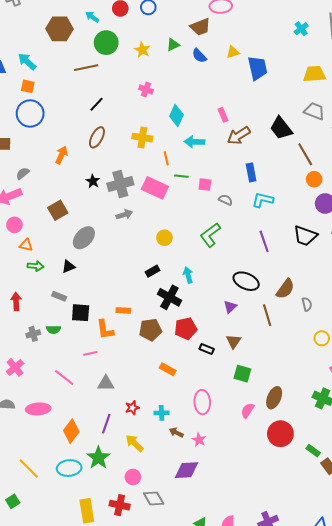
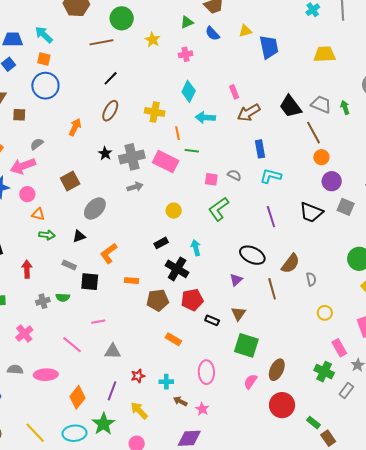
yellow star: (142, 50) -> (153, 40), moved
pink cross: (146, 90) -> (186, 54), moved, turned -32
gray trapezoid: (314, 111) -> (321, 104), moved
pink square: (205, 185) -> (211, 179), moved
orange L-shape: (105, 330) -> (109, 253), moved, turned 60
green square: (242, 374) -> (246, 345), size x1.4

